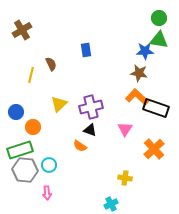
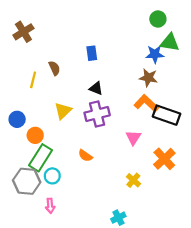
green circle: (159, 18) -> (158, 19), moved
black triangle: (90, 130) -> (96, 88), moved
green rectangle: (20, 150) -> (41, 158), moved, turned -40
yellow cross: (125, 178) -> (133, 180), moved, turned 32

